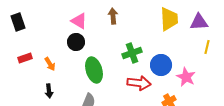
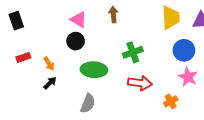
blue circle: (161, 65) -> (184, 50), moved
green ellipse: (94, 70) -> (94, 70), turned -70
black arrow: (49, 91) -> (50, 83), moved, turned -128

